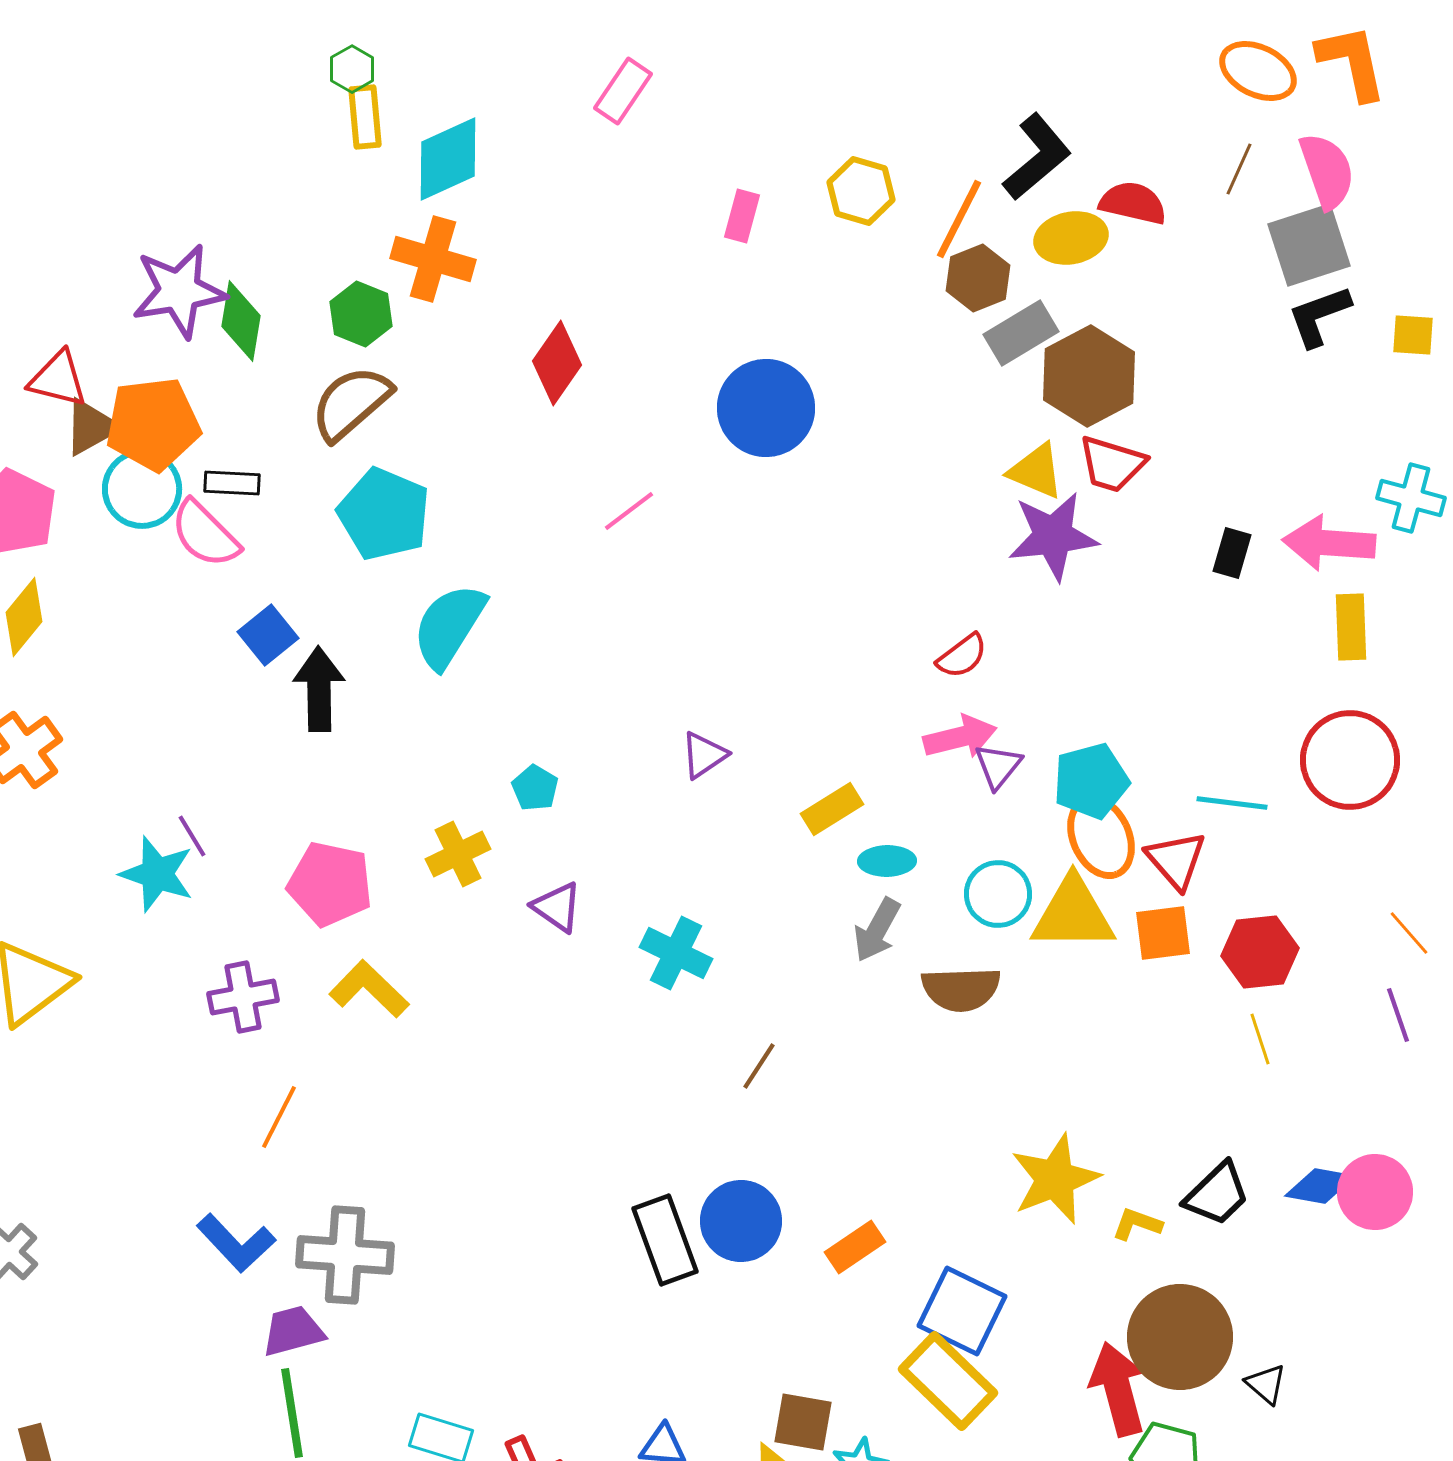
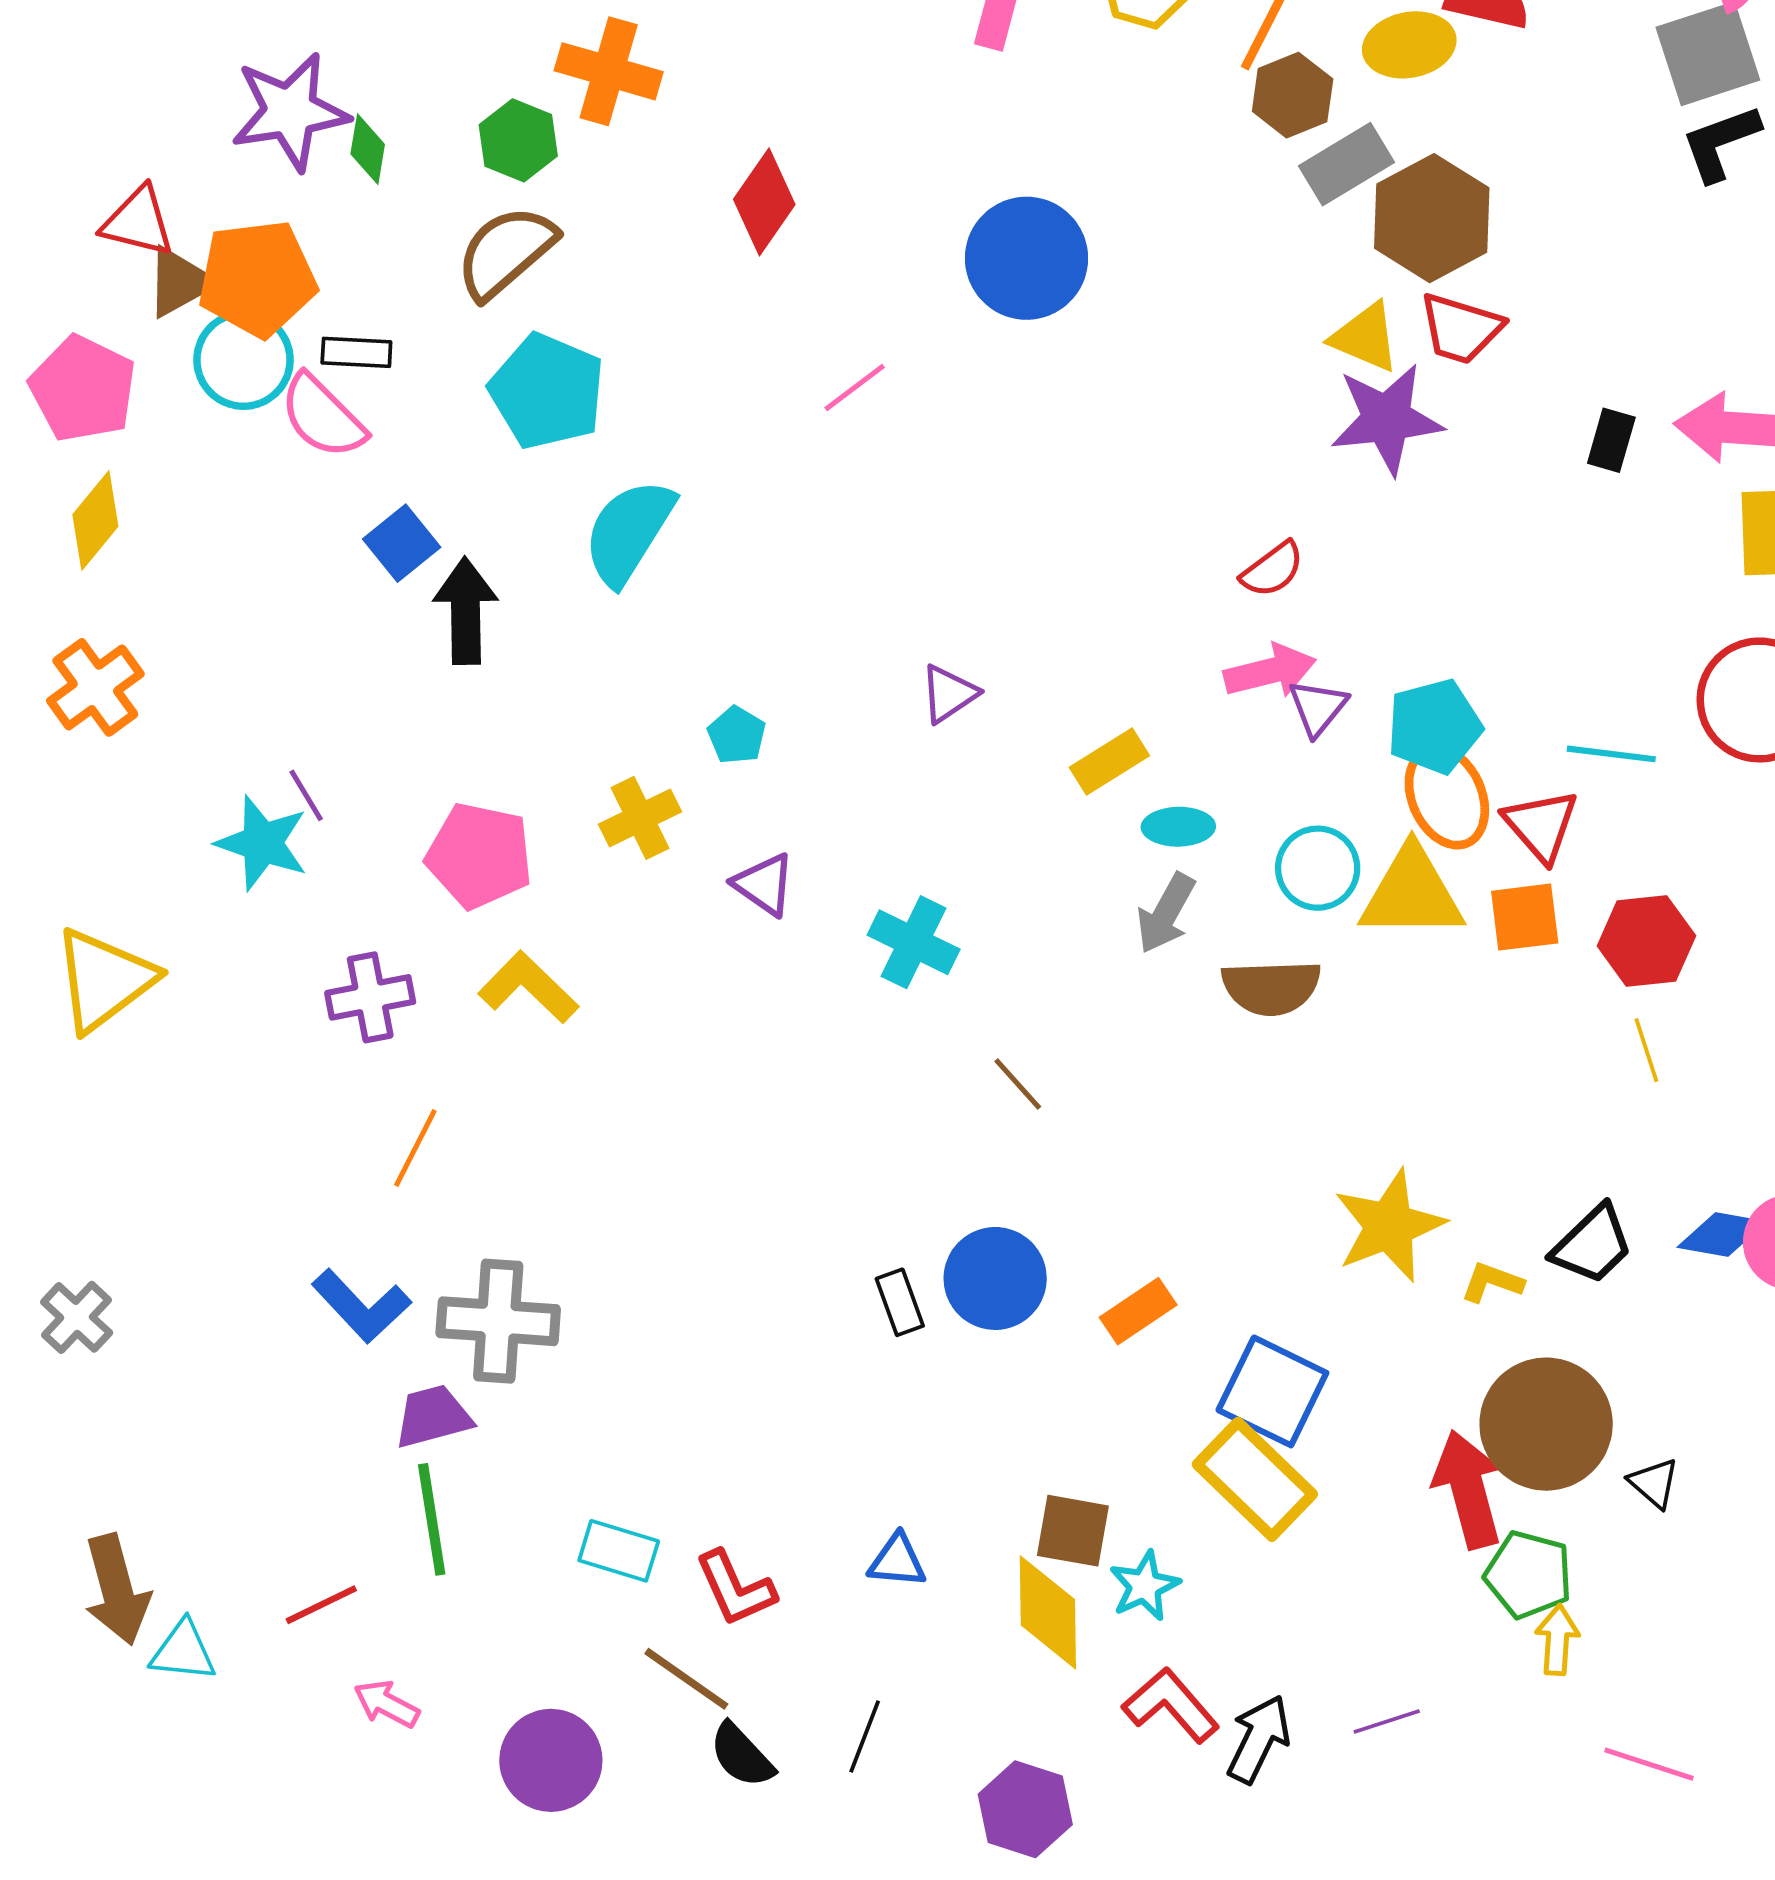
green diamond: (241, 321) -> (368, 149), size x0.7
brown line: (759, 1066) -> (1018, 1084), turned -75
black rectangle: (665, 1240) -> (900, 1302), size x0.6

